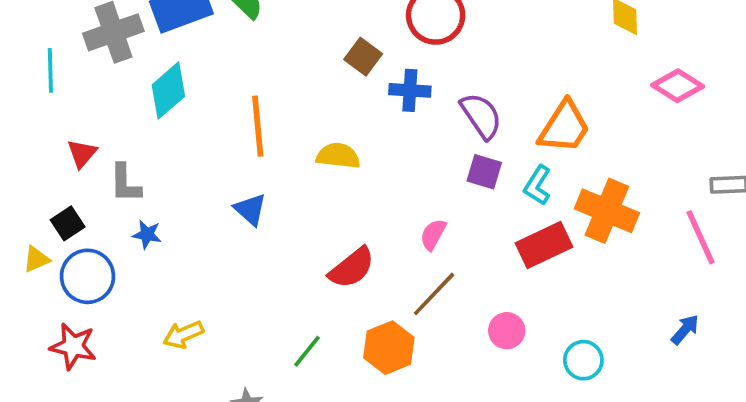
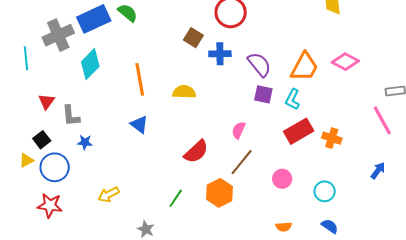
pink diamond: (678, 86) -> (345, 62), moved
orange cross: (607, 211) -> (332, 138), moved, size x0.6

